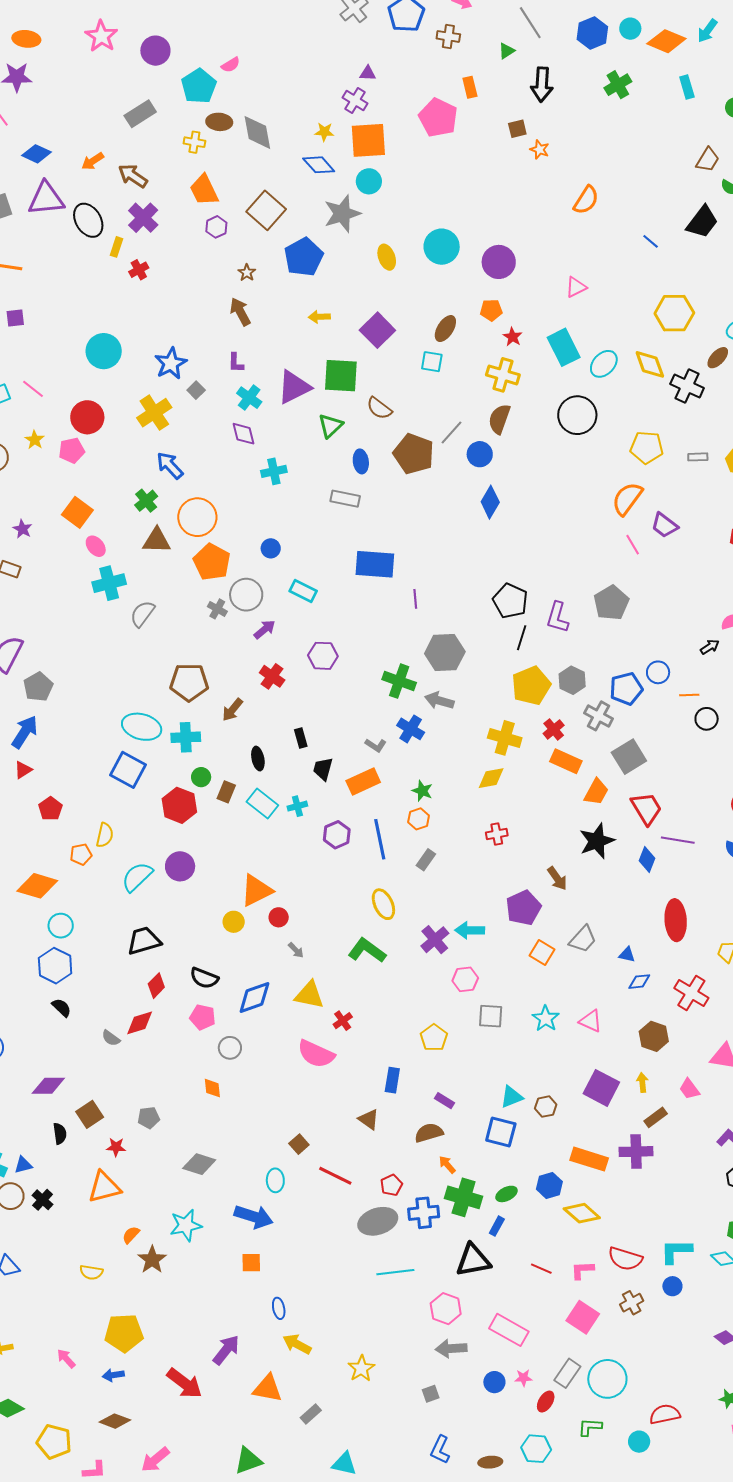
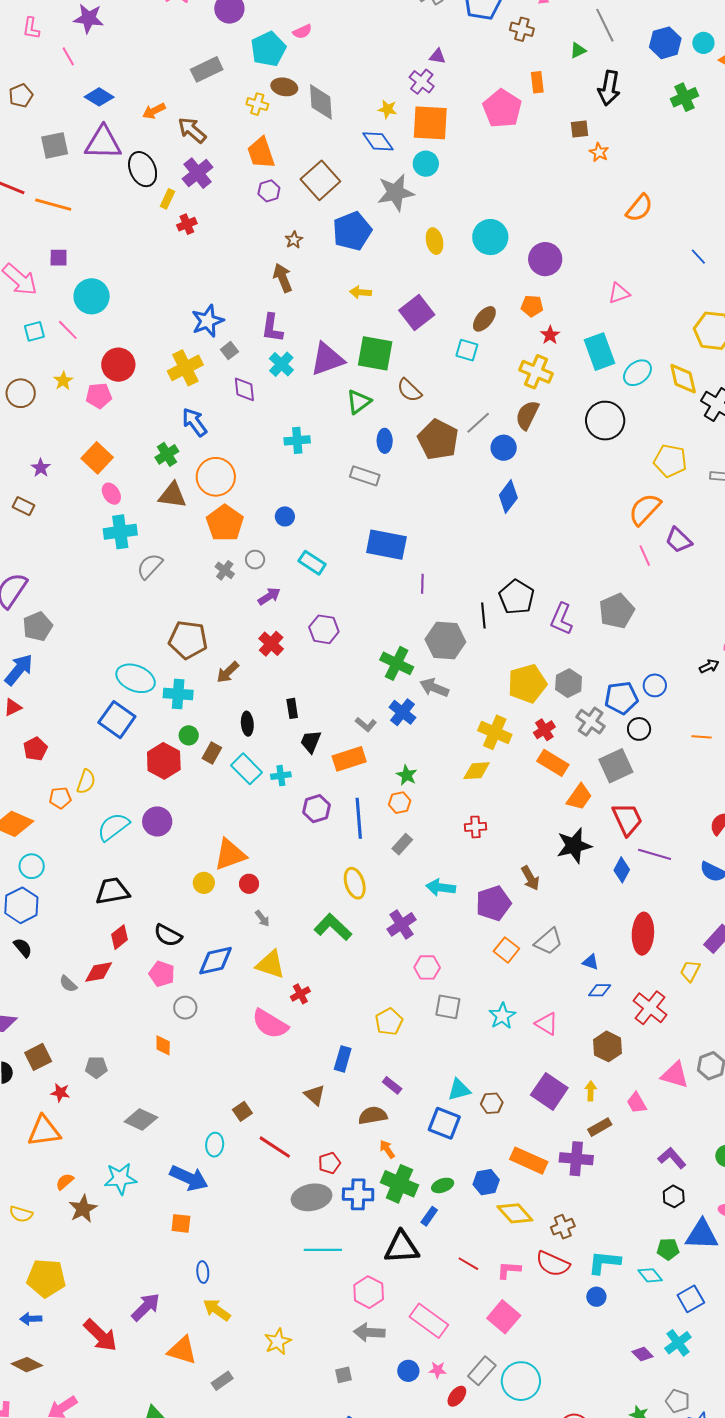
cyan circle: (104, 351) -> (92, 296), moved
purple L-shape: (236, 363) -> (272, 328), size x1.4
purple diamond: (244, 434) -> (244, 389), moved
gray circle: (246, 595) -> (255, 560), size x0.6
black line: (522, 638) -> (483, 616), moved, turned -30
orange line: (689, 695) -> (702, 737), moved
black circle: (707, 719) -> (639, 729), moved
cyan arrow: (470, 930) -> (441, 887), moved
brown cross: (632, 1303) -> (563, 1227), moved

